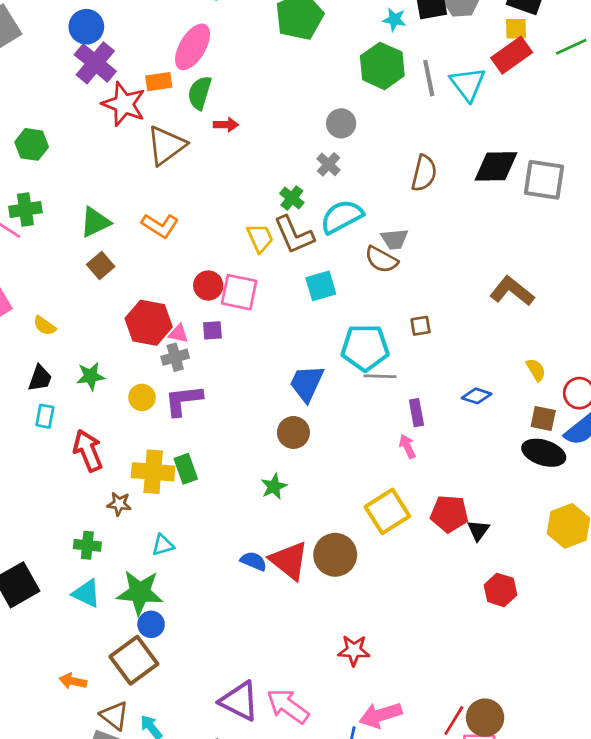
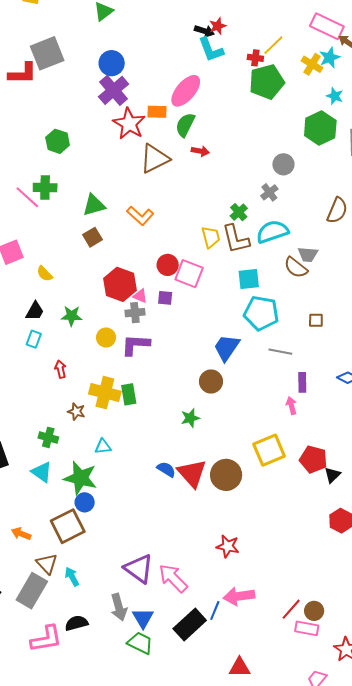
cyan pentagon: (365, 348) -> (261, 313), moved
red arrow: (88, 451) -> (60, 369), size x0.6
brown circle: (485, 718) -> (314, 611), size x0.7

